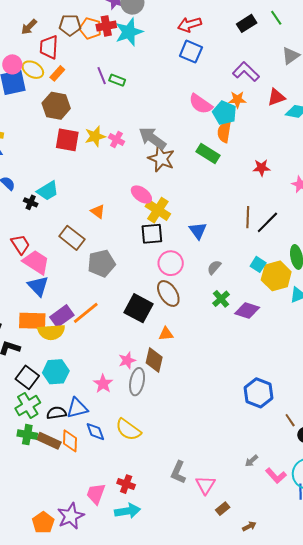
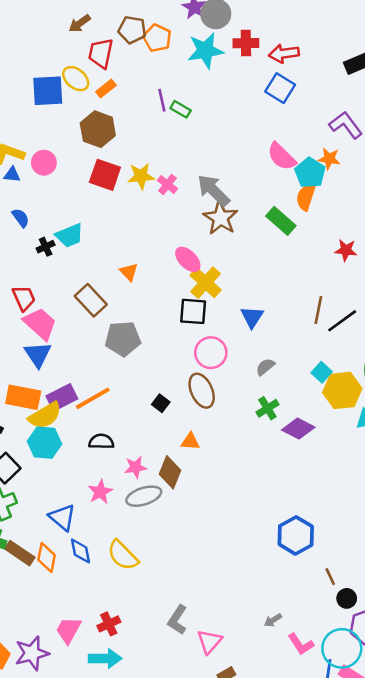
red cross: (106, 26) -> (246, 43), moved
pink circle: (12, 64) -> (44, 163), moved
black cross: (31, 202) -> (46, 247), turned 32
black square: (139, 308) -> (161, 403), size x0.5
yellow semicircle: (51, 332) -> (45, 416), turned -36
cyan hexagon: (56, 372) -> (44, 443), moved
gray ellipse: (137, 382) -> (144, 496), turned 52
blue triangle: (77, 408) -> (62, 517), turned 45
black semicircle: (56, 413) -> (101, 442), moved
red cross: (126, 484) -> (109, 624), turned 36

